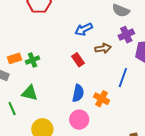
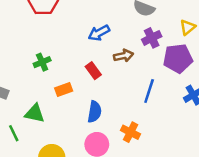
orange rectangle: (15, 58) -> (64, 89), moved
green cross: (32, 60) -> (42, 62), moved
orange cross: (102, 99) -> (131, 132), moved

